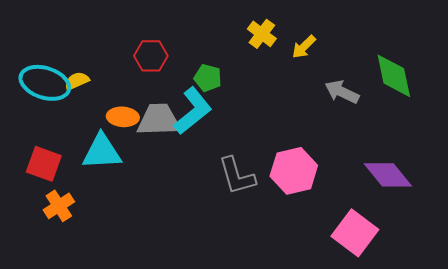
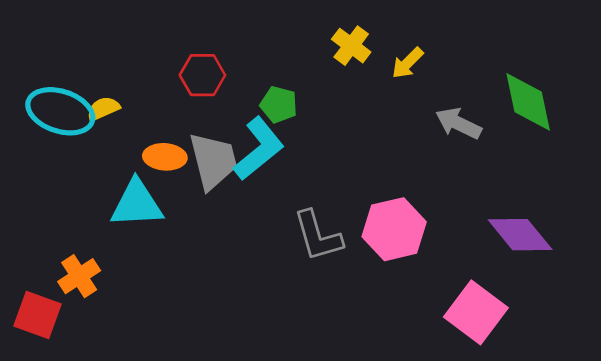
gray trapezoid: (159, 120) -> (213, 161), turned 78
red square: (44, 164) -> (38, 315), moved

